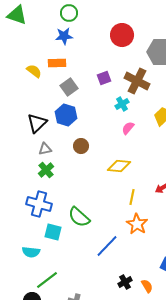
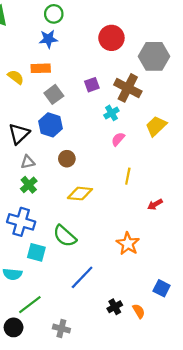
yellow diamond: (119, 166) -> (80, 194), moved
yellow line: (132, 197) -> (128, 176), moved
blue line: (107, 246) -> (82, 277), moved

